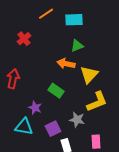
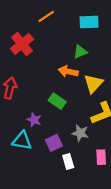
cyan rectangle: (74, 20) -> (89, 22), moved
red cross: (24, 39) -> (22, 44), size x1.5

